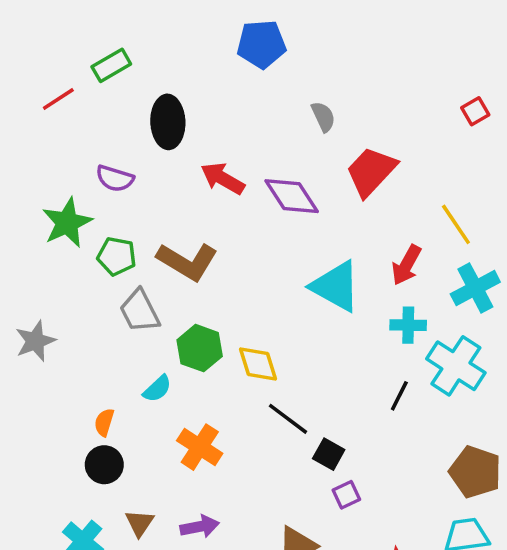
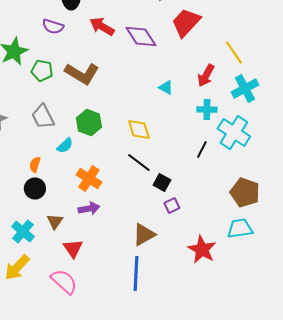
purple semicircle: (115, 178) -> (53, 26), moved
cyan triangle: (336, 286) -> (166, 88), size x0.5
gray trapezoid: (140, 311) -> (43, 116), moved
yellow diamond: (258, 364) -> (139, 130), moved
purple arrow: (200, 527) -> (89, 208), moved

